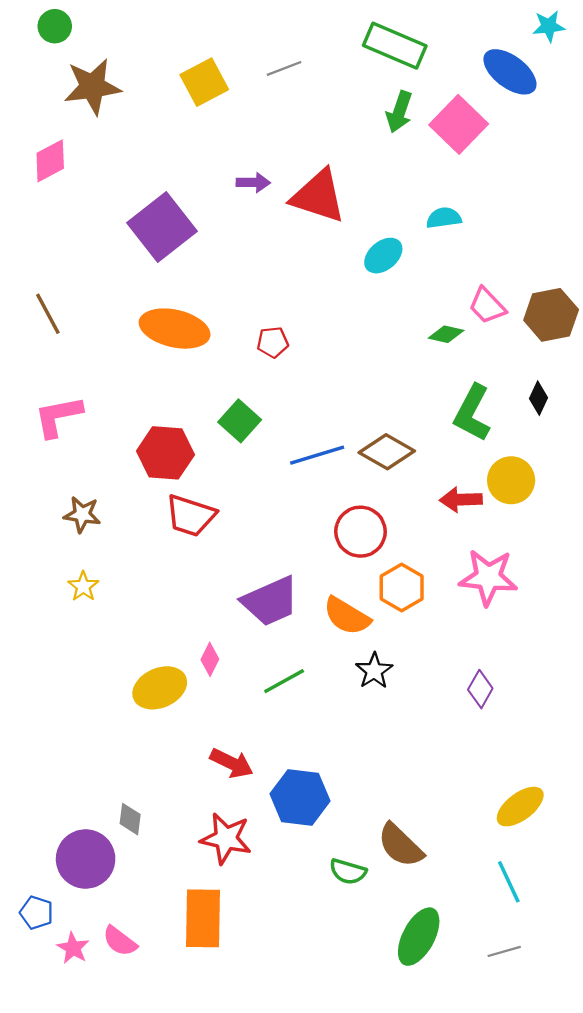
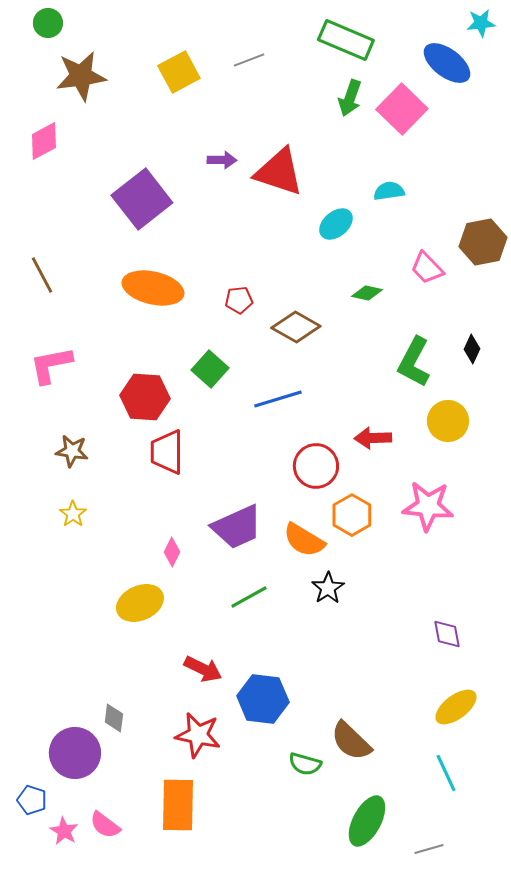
brown hexagon: (551, 315) -> (483, 242), moved
green diamond: (446, 334) -> (367, 293), moved
brown diamond: (387, 452) -> (296, 327), moved
red arrow: (461, 500) -> (373, 438), moved
red trapezoid: (191, 516) -> (167, 452), turned 72
pink diamond: (210, 659) -> (172, 552), moved
purple diamond: (480, 689) -> (447, 634), moved, turned -40
gray line: (504, 951) -> (429, 849), moved

